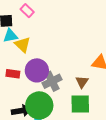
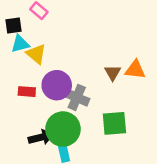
gray cross: (52, 81) -> (77, 97), turned -36
brown triangle: (82, 82) -> (113, 73), moved

